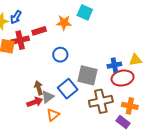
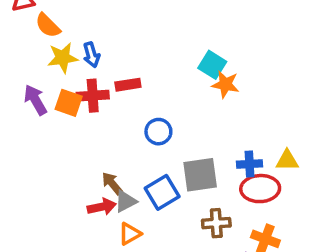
blue arrow: (16, 17) -> (91, 55), turned -56
orange star: (64, 23) -> (225, 84), moved
gray square: (88, 75) -> (200, 175), turned -30
brown arrow: (39, 88) -> (112, 183), turned -32
brown cross: (101, 101) -> (216, 223), size x0.7

